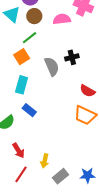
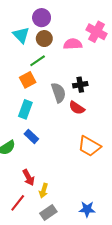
red semicircle: (88, 91) -> (77, 108), moved
red arrow: (18, 150) -> (28, 177), moved
gray rectangle: (60, 176) -> (48, 212), moved

